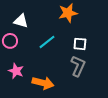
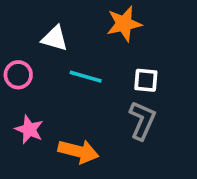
white triangle: (21, 21) -> (55, 38), moved
cyan line: (47, 42) -> (86, 77), turned 54

